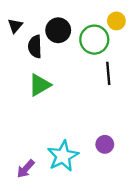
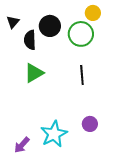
yellow circle: (116, 21) -> (93, 13), moved
black line: (108, 73) -> (82, 75), moved

